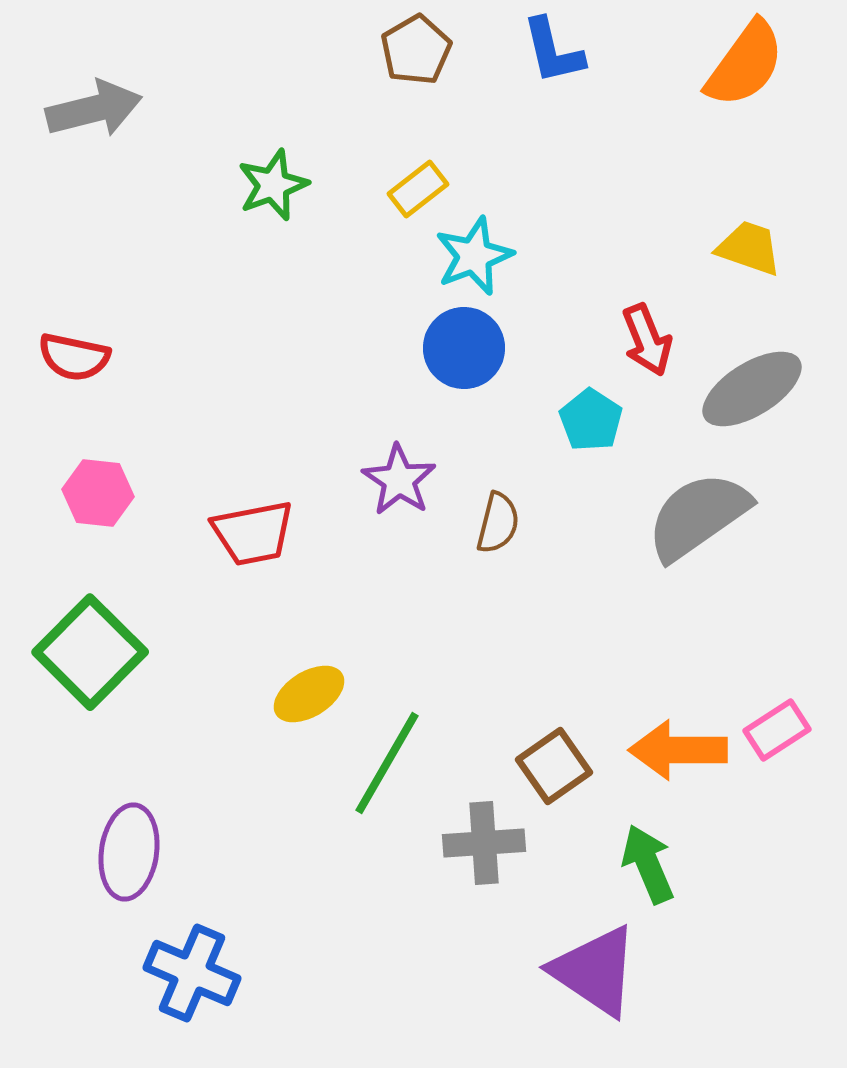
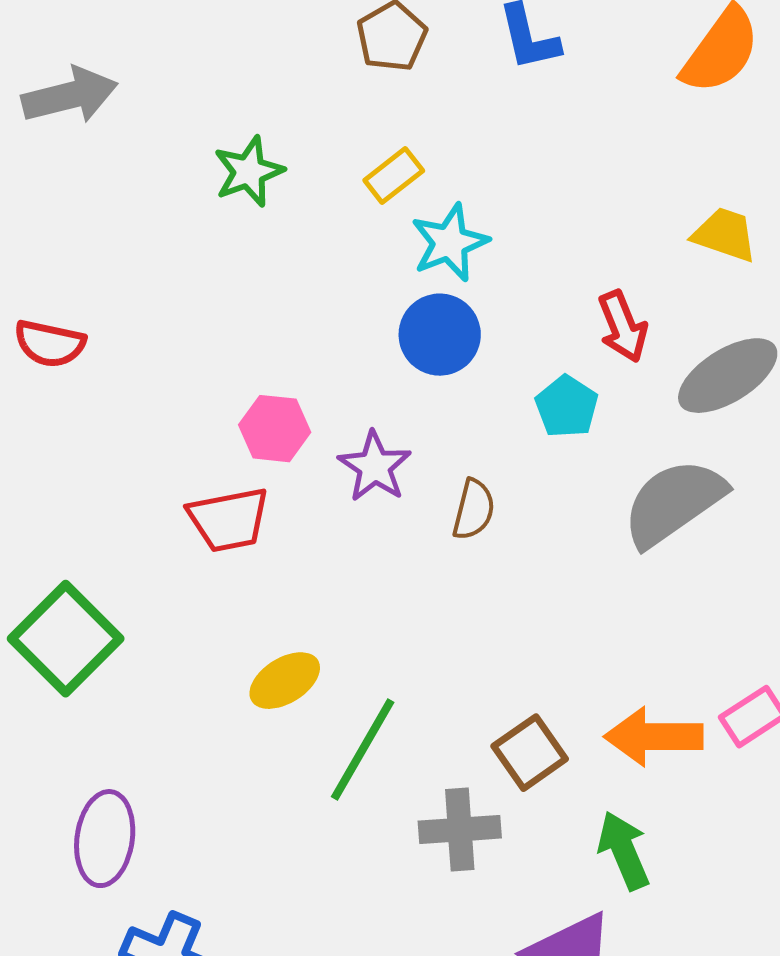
pink hexagon: (98, 493) -> (275, 429), moved

